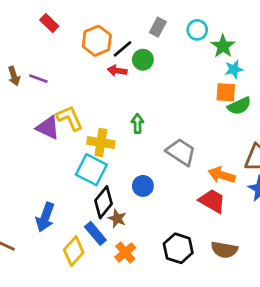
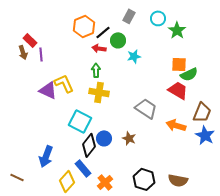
red rectangle: (49, 23) -> (30, 40), moved
cyan star: (234, 69) -> (134, 56), moved
purple line: (38, 79) -> (41, 54), turned 64
green arrow: (137, 123) -> (96, 70), moved
yellow cross: (101, 142) -> (99, 92), moved
blue circle: (143, 186) -> (104, 138), moved
red trapezoid: (212, 201) -> (178, 90), moved
brown star: (117, 218) -> (129, 138), moved

